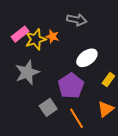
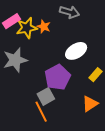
gray square: (48, 107) -> (46, 96), moved
orange line: (77, 118) -> (41, 112), moved

